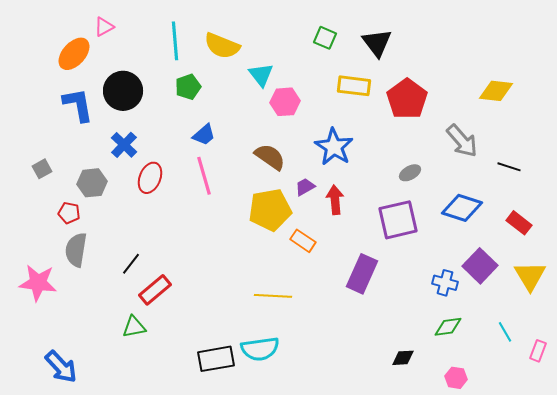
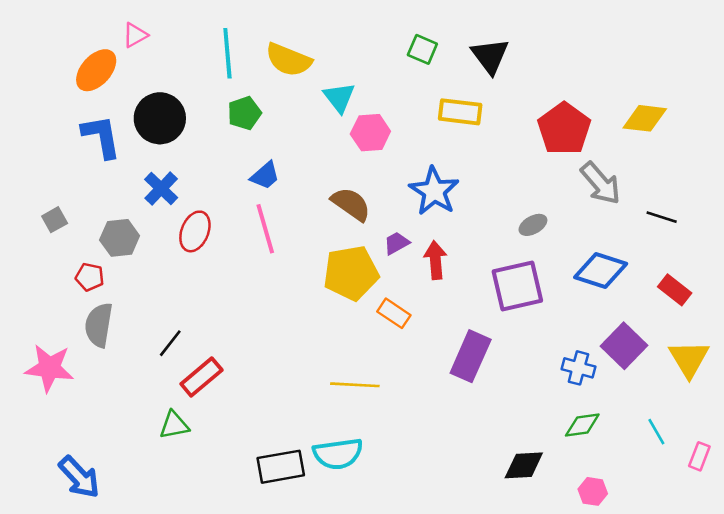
red pentagon: (407, 99) -> (564, 129), moved
black diamond: (403, 358) -> (524, 465), size x1.4

